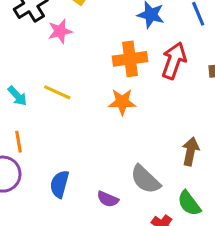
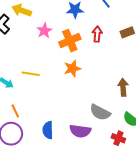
pink star: (60, 31) -> (44, 31), moved
red arrow: (174, 61) -> (97, 34), size x0.7
purple semicircle: (108, 199) -> (80, 131), size x1.5

